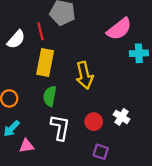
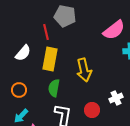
white semicircle: (16, 39) -> (23, 53), moved
white cross: (122, 117) -> (116, 98), moved, turned 32

